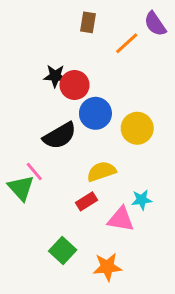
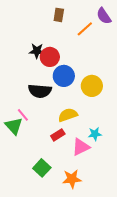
black semicircle: (60, 136) -> (40, 91), turned 35
pink triangle: (121, 219) -> (81, 147), turned -36

